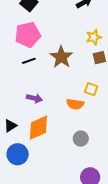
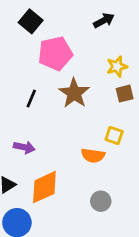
pink pentagon: (28, 35) -> (55, 53), moved
black line: (29, 61) -> (31, 98), turned -48
purple arrow: (34, 98) -> (24, 147), moved

